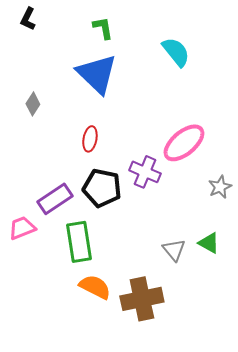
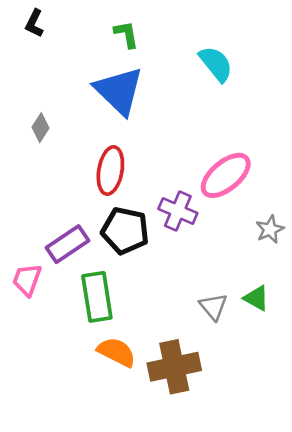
red ellipse: (90, 139) -> (110, 171), size x1.5
pink trapezoid: (22, 228) -> (27, 280), turned -48

